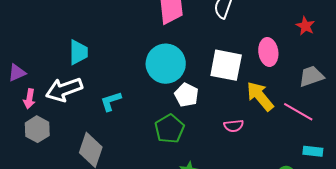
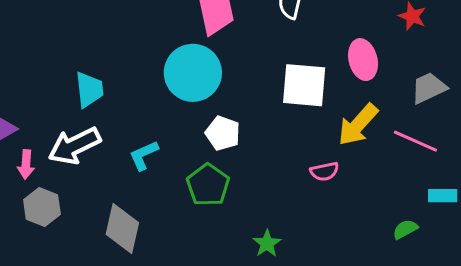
cyan circle: (166, 64) -> (193, 73), moved
white pentagon: (186, 95) -> (223, 133), moved
yellow arrow: (260, 96) -> (358, 125), turned -92
green pentagon: (170, 129) -> (208, 185), moved

